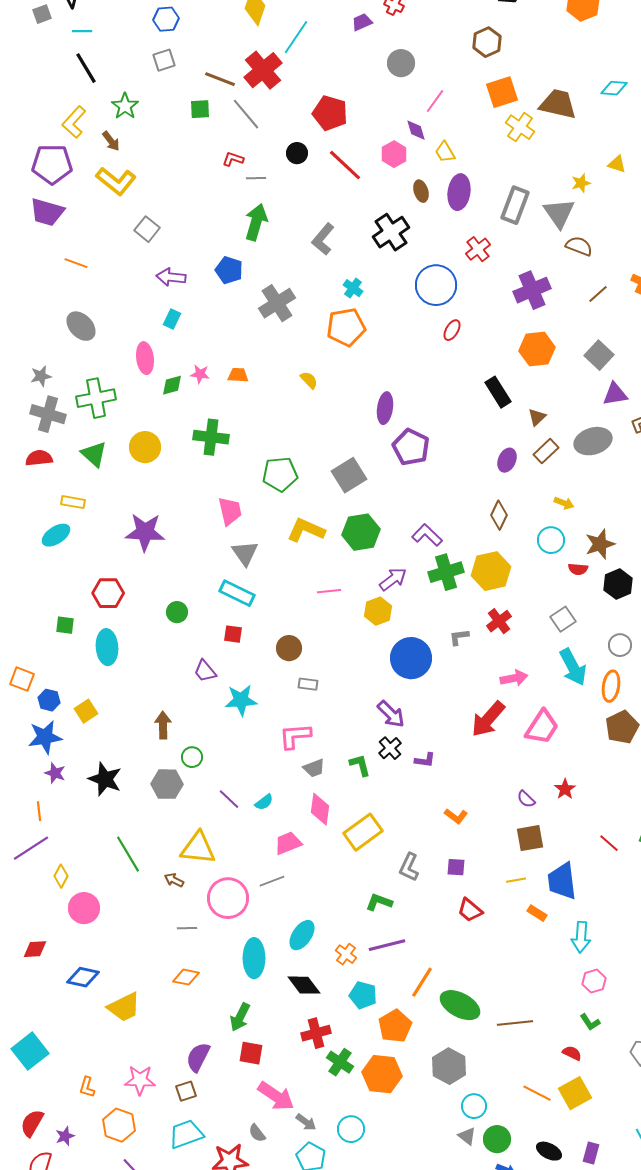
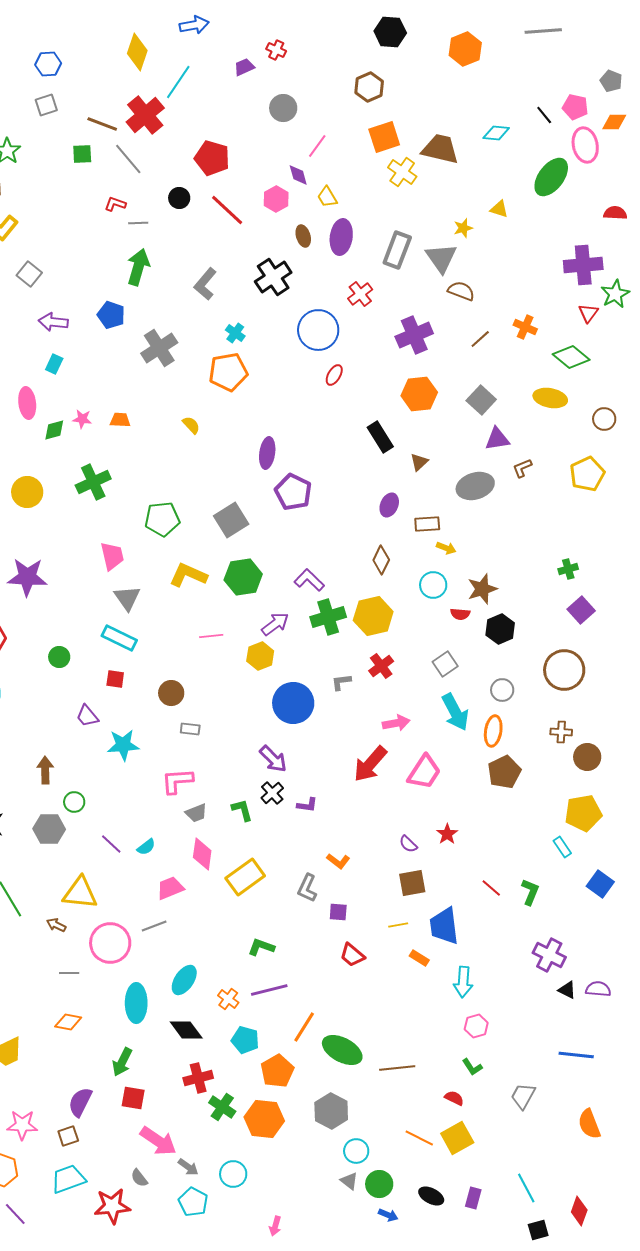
green cross: (211, 437) -> (93, 482), turned -32
brown rectangle: (546, 451) -> (427, 524), moved, turned 40
gray L-shape: (409, 867) -> (307, 888), moved

